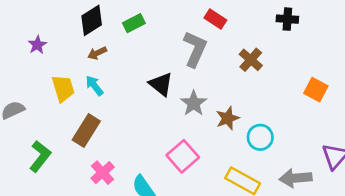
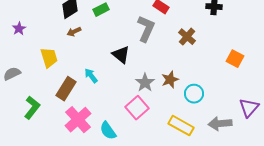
purple star: (37, 45) -> (19, 29), moved
cyan arrow: (94, 86) -> (91, 76), moved
gray star: (194, 103) -> (145, 83), moved
pink cross: (103, 173) -> (78, 120), size x1.5

